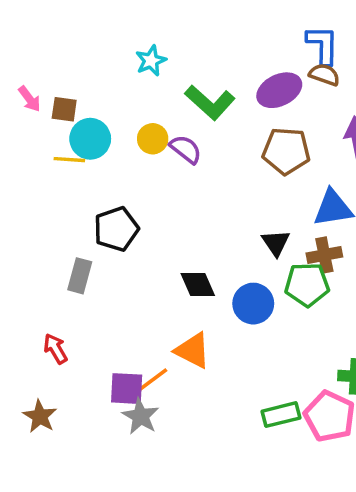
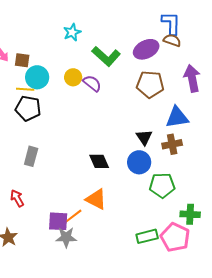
black pentagon: (116, 229) -> (28, 108), moved, turned 30
green pentagon: (307, 284) -> (162, 185), moved
blue circle: (253, 304) -> (139, 162), moved
gray star: (140, 416) -> (66, 237), turned -30

